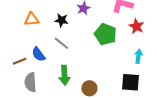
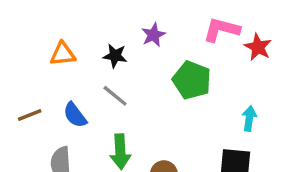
red star: (136, 26) -> (258, 47), moved
brown line: (19, 61) -> (30, 115), moved

